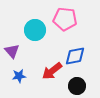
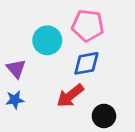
blue diamond: (75, 56) -> (86, 63), moved
blue star: (19, 76) -> (15, 100), moved

